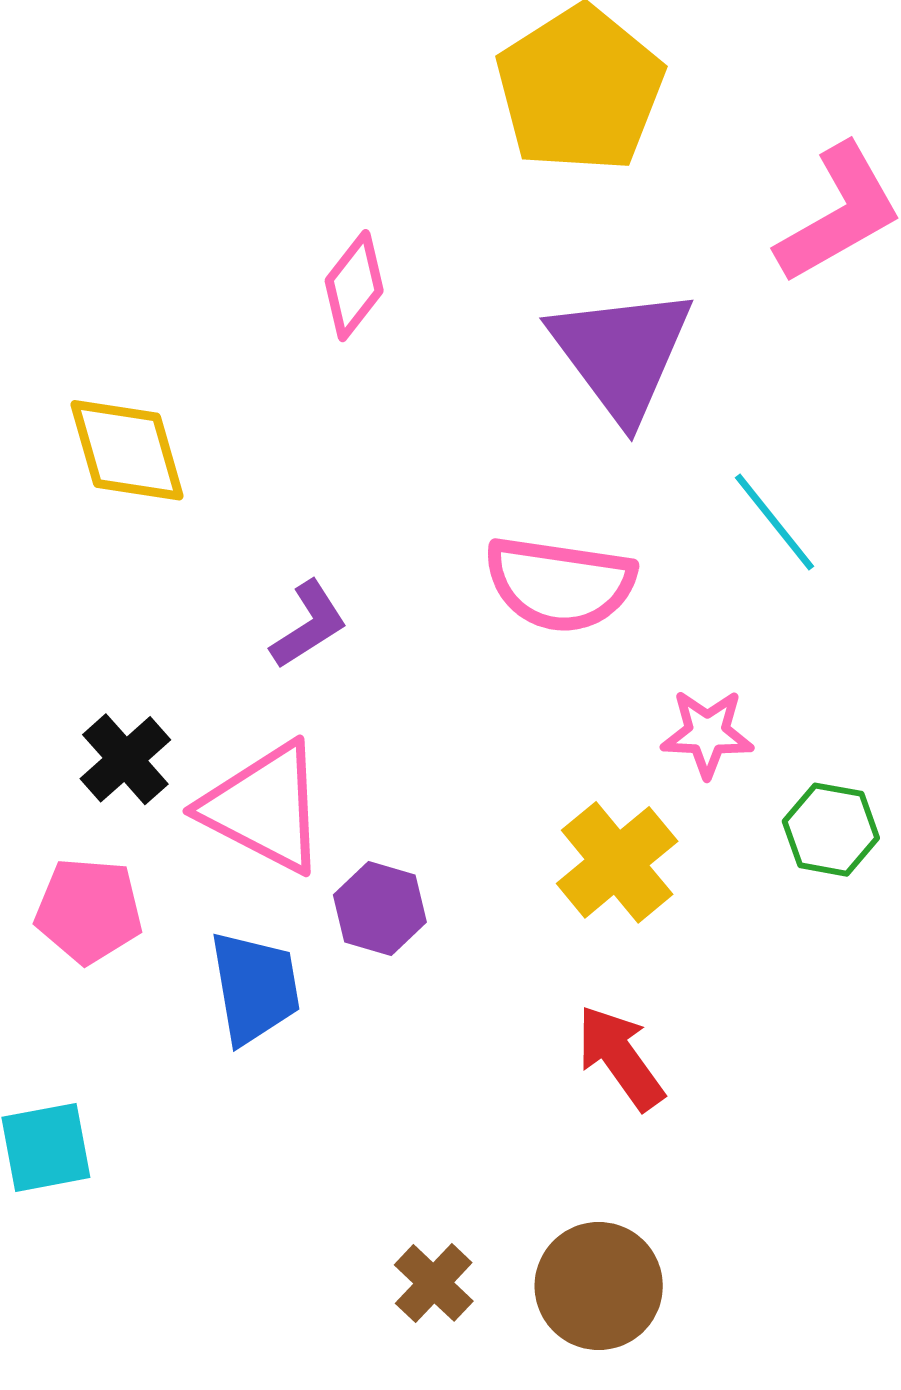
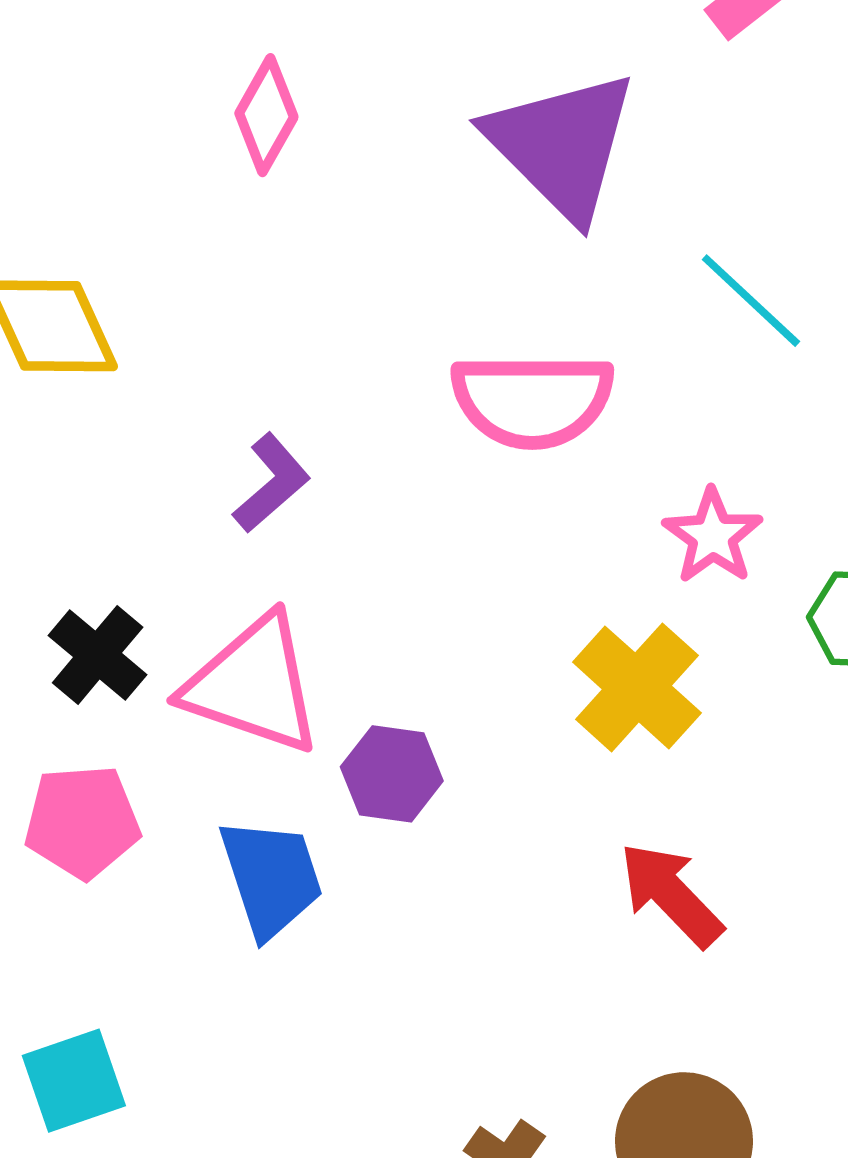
pink star: (707, 733) -> (713, 536), turned -30

